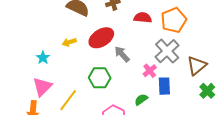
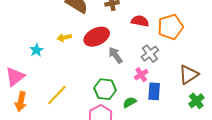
gray cross: (167, 51) -> (150, 54), moved, size x0.7
green hexagon: (100, 78) -> (105, 89), moved
pink triangle: (42, 87) -> (15, 77), moved

